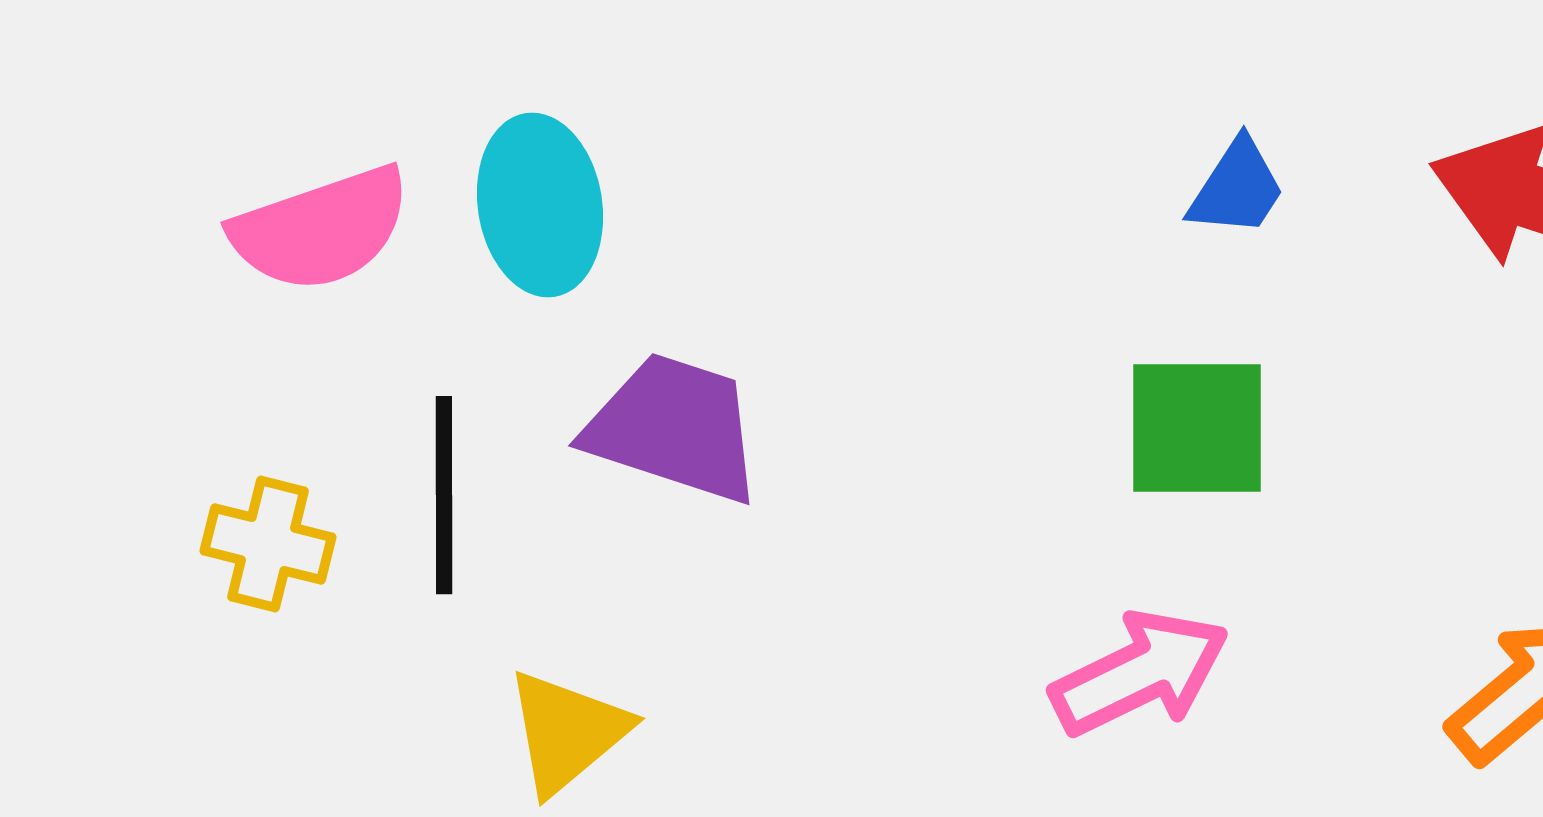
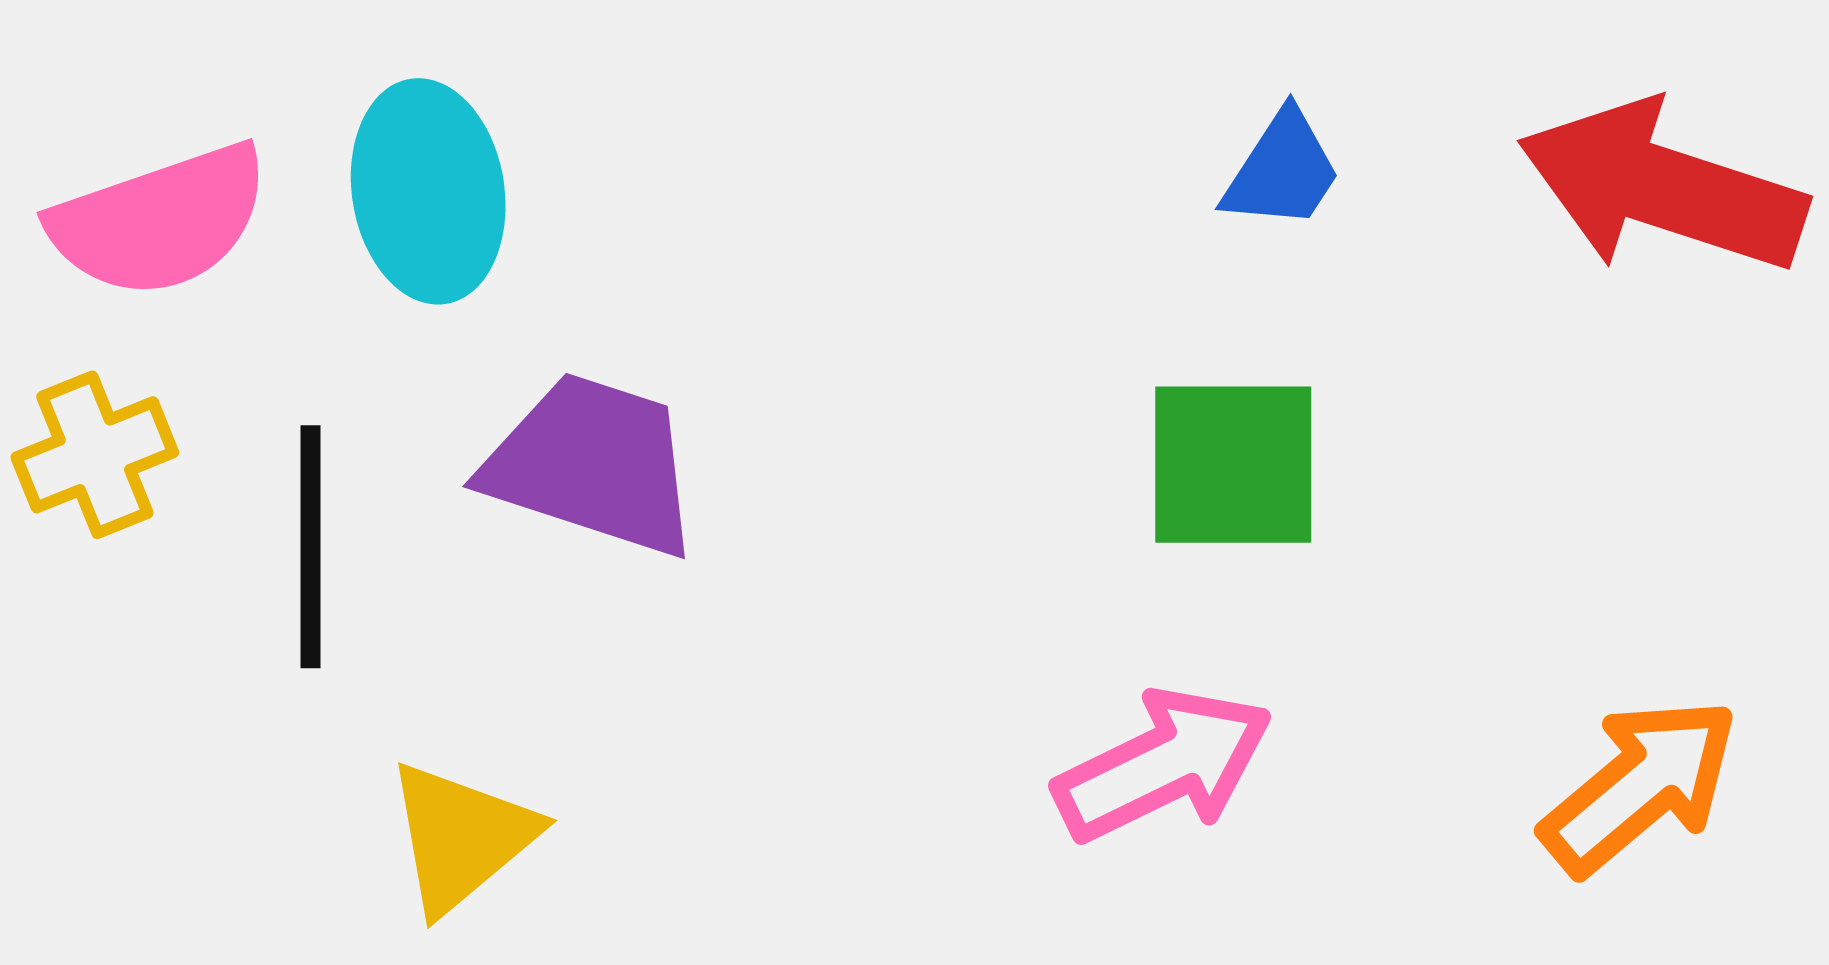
yellow cross: (268, 544) -> (95, 455), moved, turned -36

